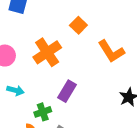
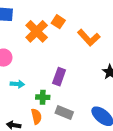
orange cross: (47, 52) -> (37, 31), moved
green cross: (43, 112) -> (43, 97), turned 32

